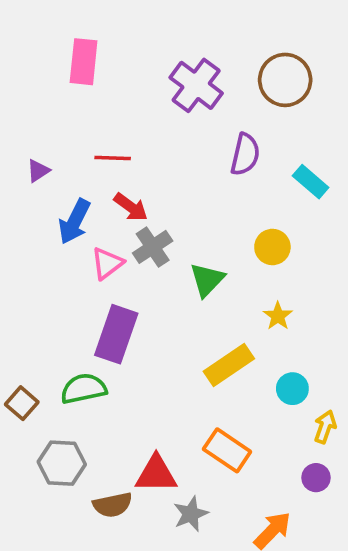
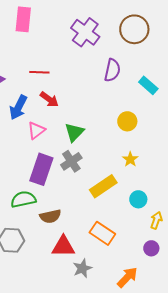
gray cross: (153, 247) -> (71, 161), moved
green triangle: (207, 280) -> (74, 132), moved
brown semicircle: (113, 505) -> (50, 216), moved

